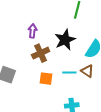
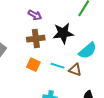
purple arrow: (33, 31) -> (35, 15), turned 96
brown triangle: (87, 71) -> (75, 70), turned -32

